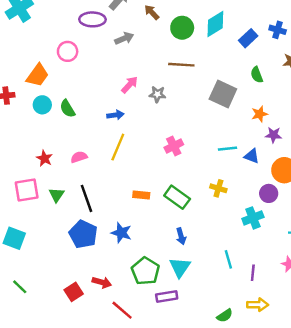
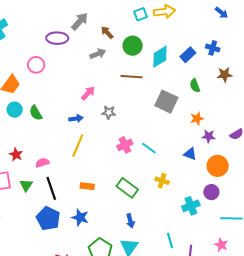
cyan diamond: (215, 24) -> (160, 57), moved
gray arrow: (124, 38) -> (98, 54), moved
gray star: (157, 94) -> (109, 112), moved
cyan line: (228, 149) -> (149, 148), moved, turned 42
pink semicircle: (79, 157) -> (42, 163), moved
purple circle: (269, 193) -> (211, 192), moved
orange rectangle: (141, 195) -> (87, 186), moved

